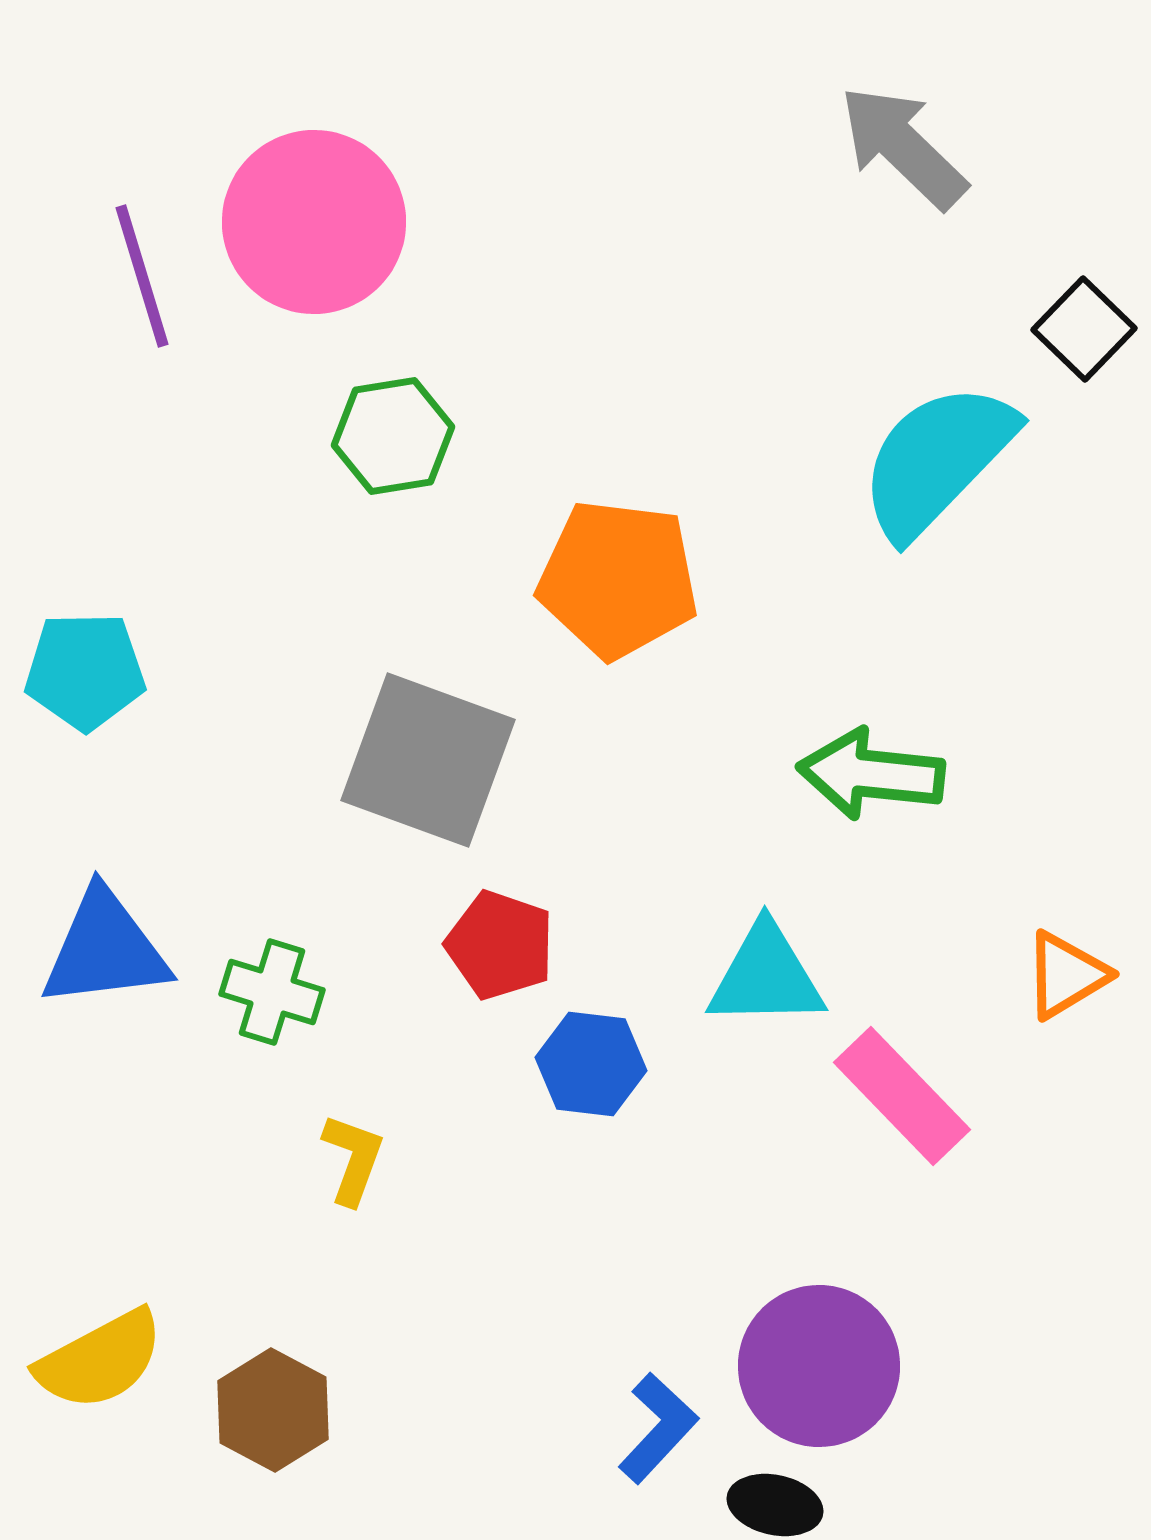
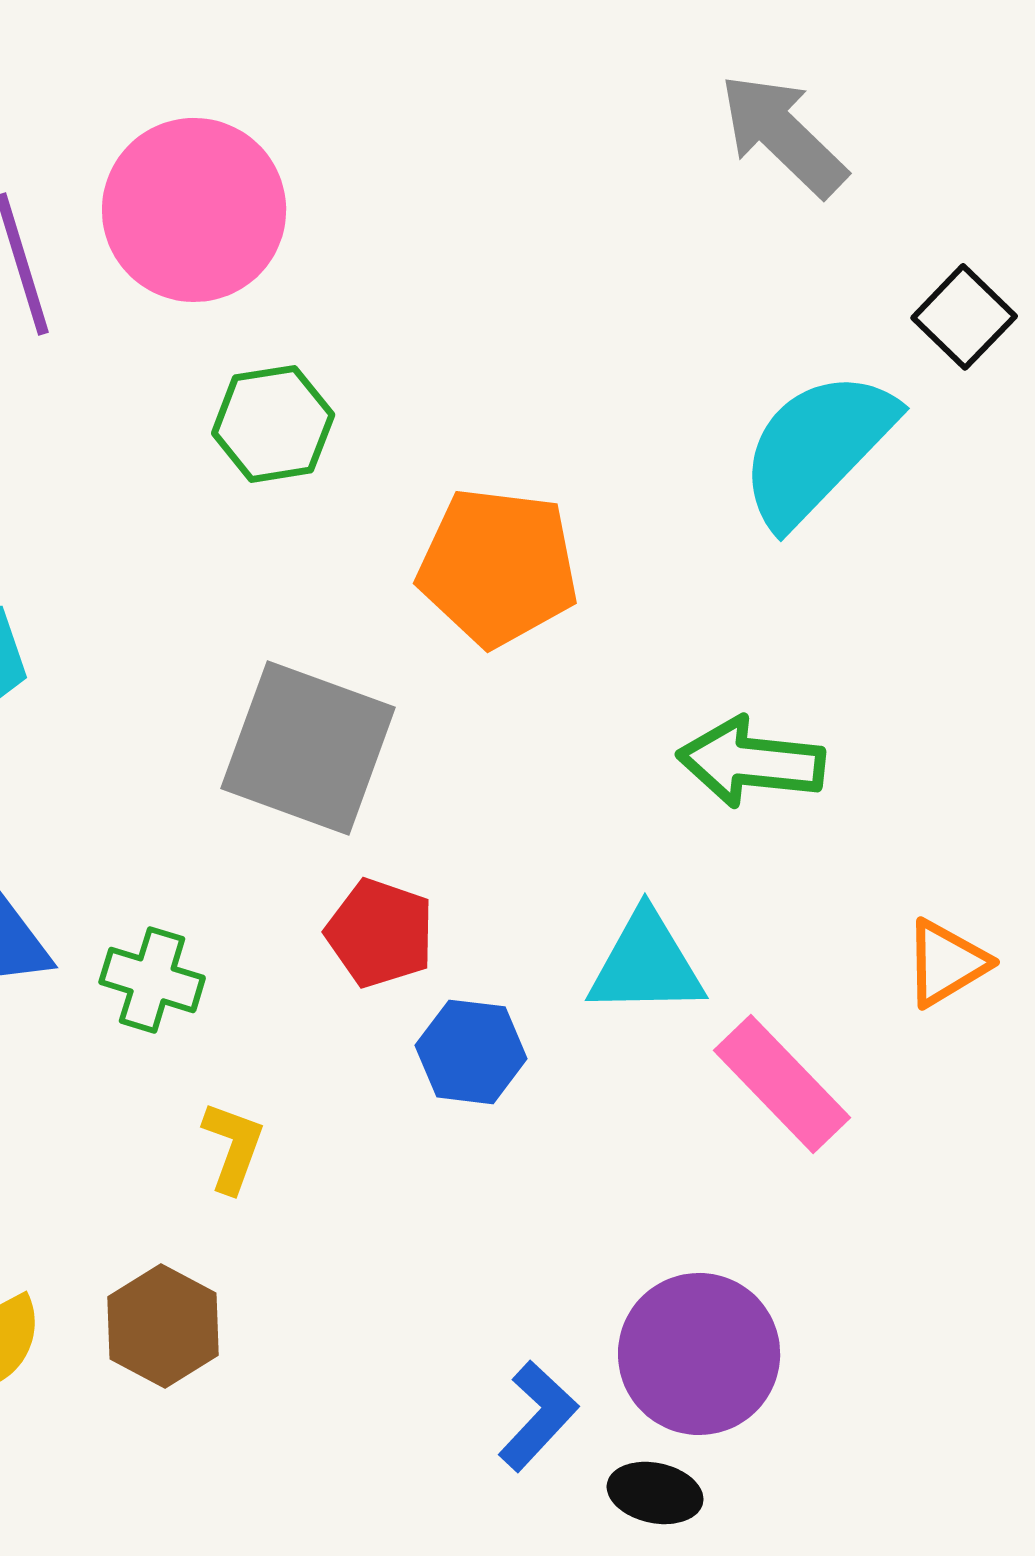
brown hexagon: (273, 1410) -> (163, 1326), moved

